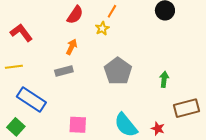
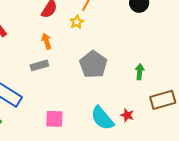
orange arrow: (72, 47) -> (46, 41), turned -42
red star: (158, 129) -> (127, 115), moved

